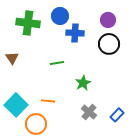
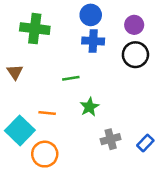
blue circle: (60, 16) -> (91, 15), moved
green star: (83, 83) -> (89, 107), moved
orange line: (48, 101) -> (47, 113), moved
gray cross: (89, 112) -> (111, 139), turned 35

